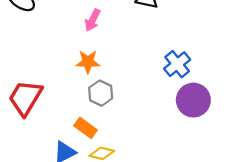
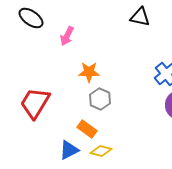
pink arrow: (93, 20) -> (67, 36), moved

